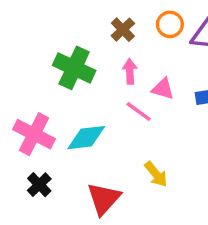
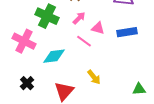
pink arrow: (130, 71) -> (79, 18), turned 48
pink cross: (34, 134) -> (24, 41), moved

